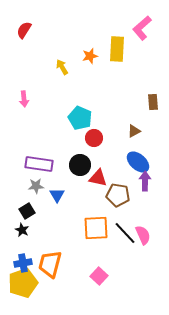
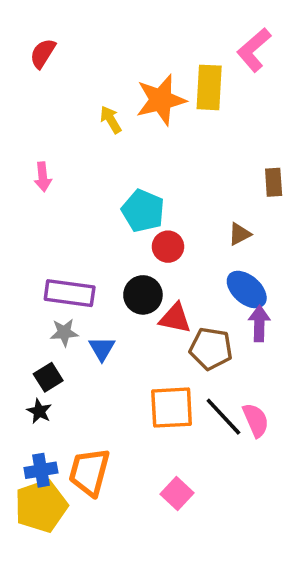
orange star: (90, 56) -> (161, 100), size x1.8

